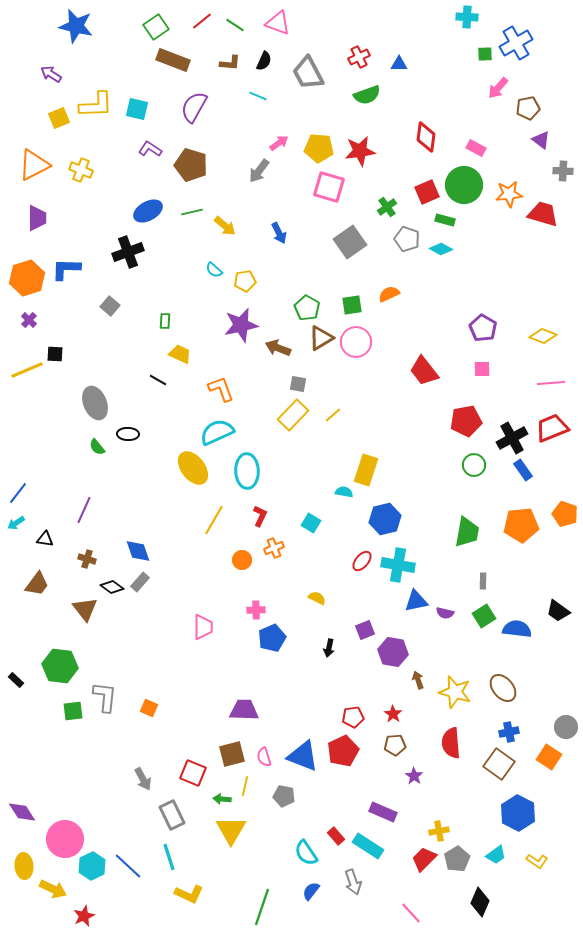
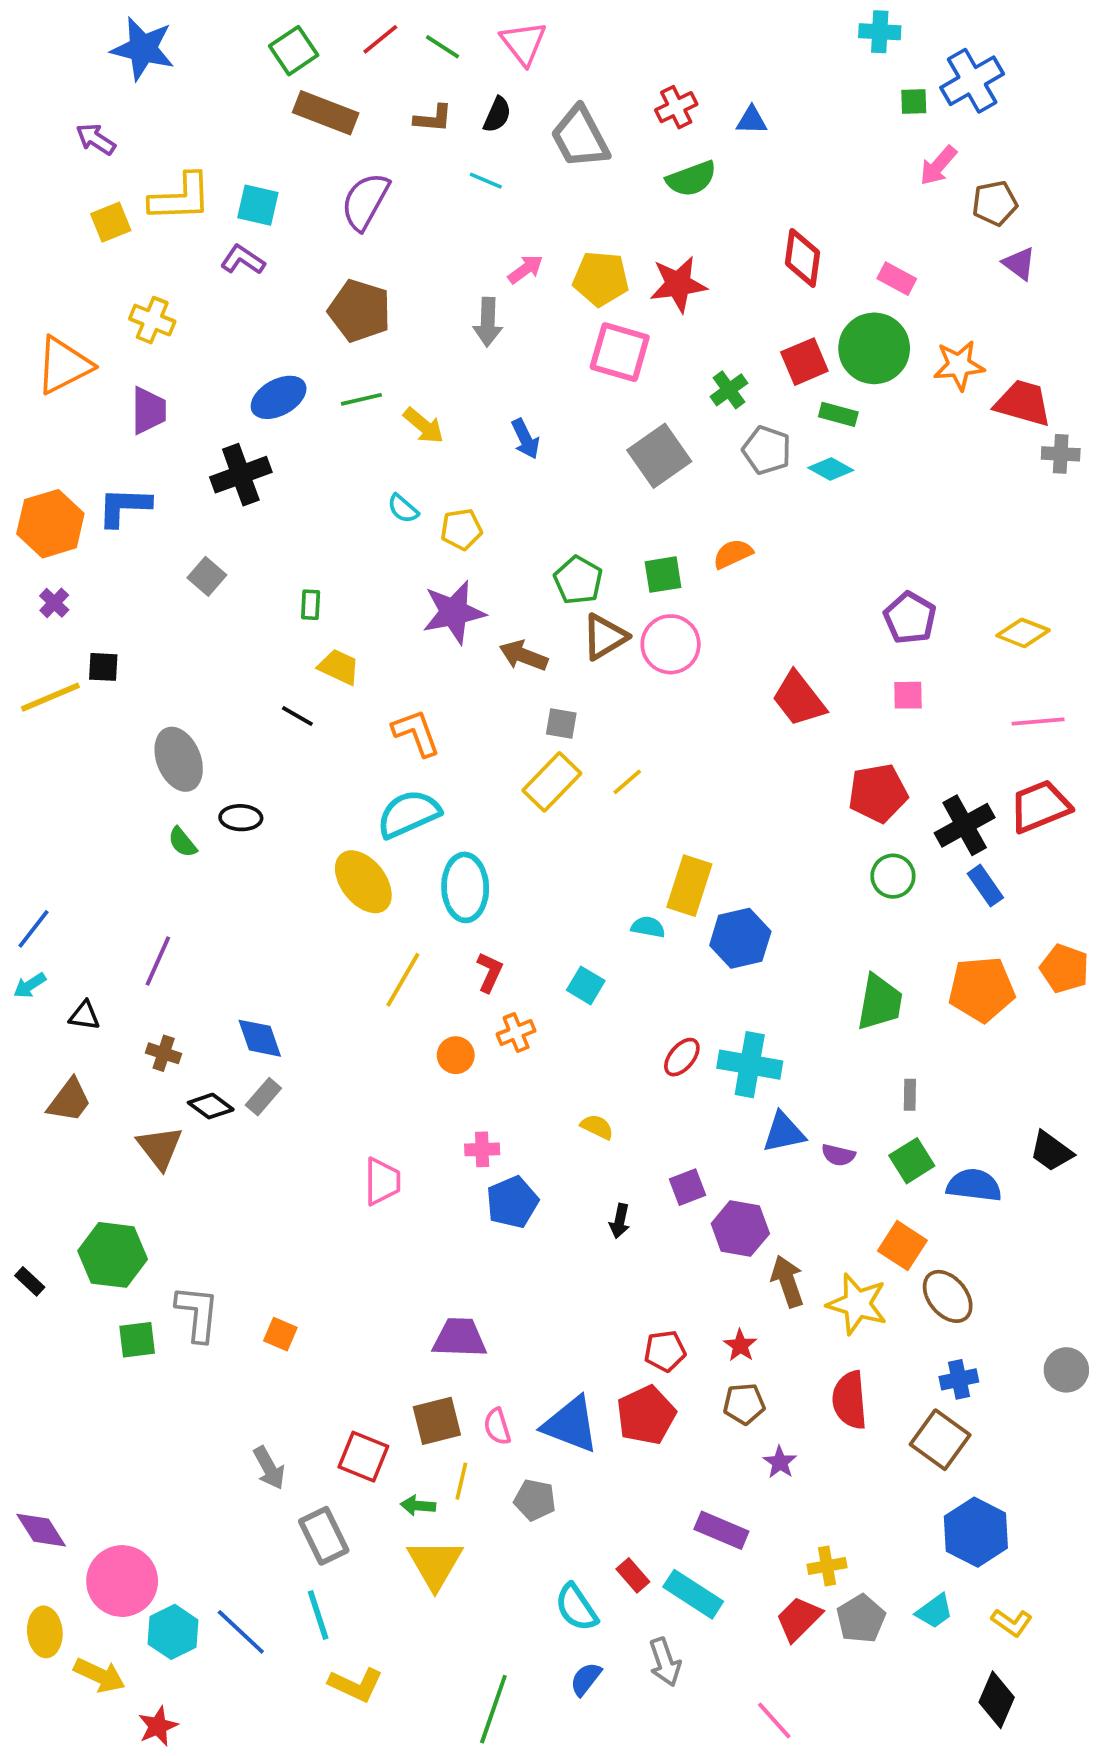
pink triangle: (278, 23) -> (524, 43), turned 32
purple L-shape: (150, 149) -> (243, 260), moved
orange triangle: (34, 165) -> (64, 365), moved
gray arrow: (259, 171) -> (488, 322), turned -35
gray cross: (563, 171) -> (1061, 454), moved
purple trapezoid: (37, 218) -> (148, 411), moved
blue hexagon: (385, 519) -> (740, 938), moved
brown arrow: (418, 680) -> (787, 1281), size x1.5
orange square: (549, 757) -> (902, 1246), moved
black diamond: (480, 902) -> (997, 1700), moved

